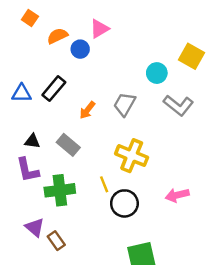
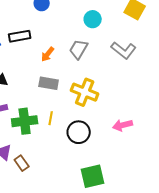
cyan circle: (157, 73) -> (93, 19), moved
black rectangle: (54, 89) -> (20, 36), turned 40
gray rectangle: (68, 145) -> (49, 83), moved, turned -30
yellow line: (104, 184) -> (51, 118), moved, turned 32

